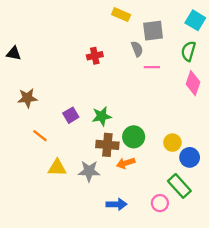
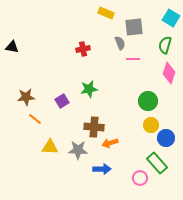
brown star: (27, 98) -> (26, 97), moved
green star: (102, 116) -> (89, 89), moved
green circle: (134, 137) -> (148, 101), moved
blue arrow: (116, 204) -> (102, 169), moved

